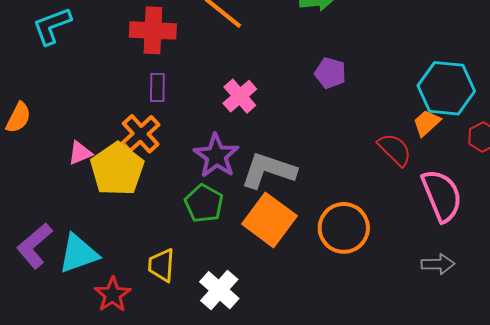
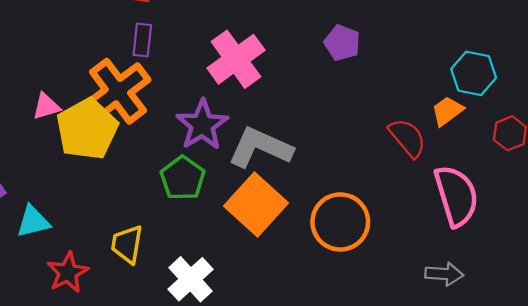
cyan hexagon: (446, 88) -> (474, 73), size x0.7
pink cross: (240, 96) -> (236, 59), size x1.4
orange cross: (141, 134) -> (118, 91), size x1.4
cyan triangle: (78, 254) -> (33, 222), size x0.7

